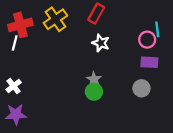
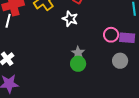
pink circle: (147, 40) -> (111, 35), moved
white star: (101, 43) -> (70, 19), moved

